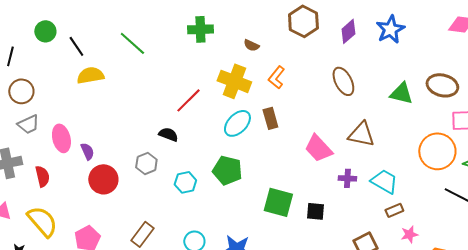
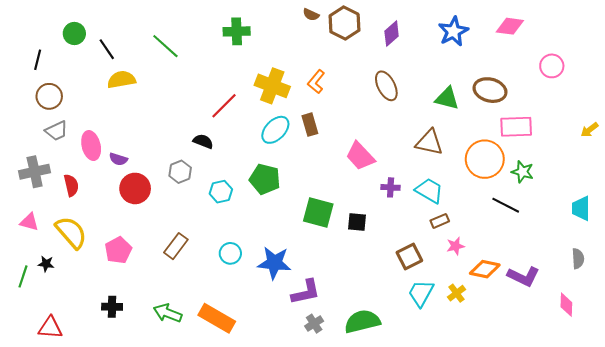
blue star: (390, 29) -> (453, 31), moved
brown semicircle: (251, 45) -> (311, 15), moved
brown triangle: (361, 134) -> (429, 142), moved
purple semicircle: (87, 151) -> (118, 159), turned 132

